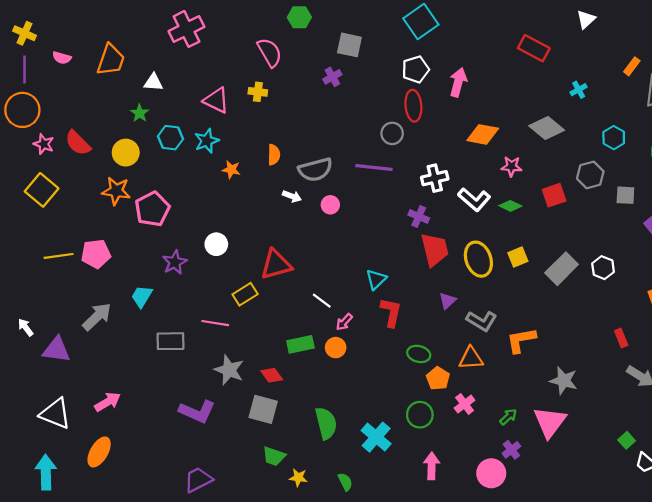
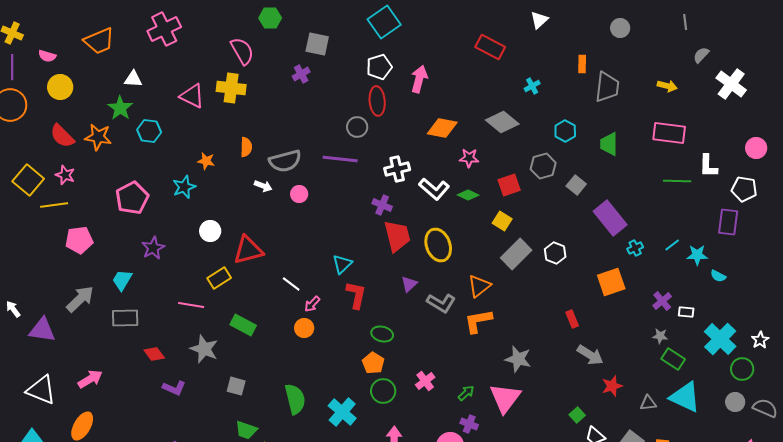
orange trapezoid: (111, 60) -> (99, 41), moved, turned 48
orange rectangle: (632, 66) -> (582, 64), turned -36
yellow cross: (258, 92) -> (231, 88), size x1.6
green star: (140, 113) -> (120, 108), size x1.4
cyan star: (207, 141) -> (184, 187), moved
pink star: (44, 144) -> (65, 175), moved
yellow circle: (126, 153) -> (60, 87), moved
orange star: (116, 191) -> (98, 137), moved
gray square: (625, 195) -> (576, 185), turned 36
white circle: (216, 244) -> (210, 231), moved
yellow line: (59, 256) -> (54, 205), moved
yellow square: (518, 257) -> (502, 221), moved, turned -36
gray rectangle: (170, 341) -> (125, 318), moved
green rectangle: (300, 344) -> (243, 325), moved, turned 40
orange triangle: (471, 358) -> (479, 286), moved, turned -35
red diamond: (272, 375) -> (154, 354), moved
orange pentagon: (438, 378) -> (373, 363), moved
gray square: (263, 409) -> (236, 386), size x0.7
purple L-shape: (197, 411) -> (174, 388), size x0.7
purple cross: (511, 450) -> (469, 424), turned -30

